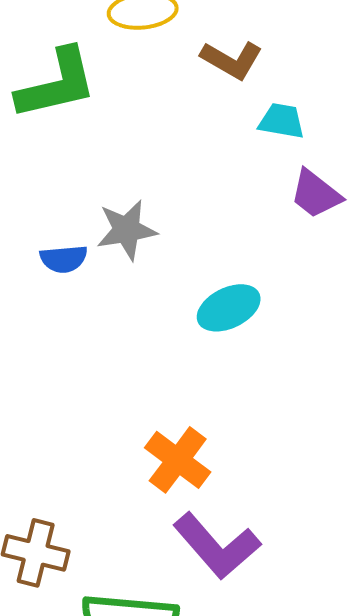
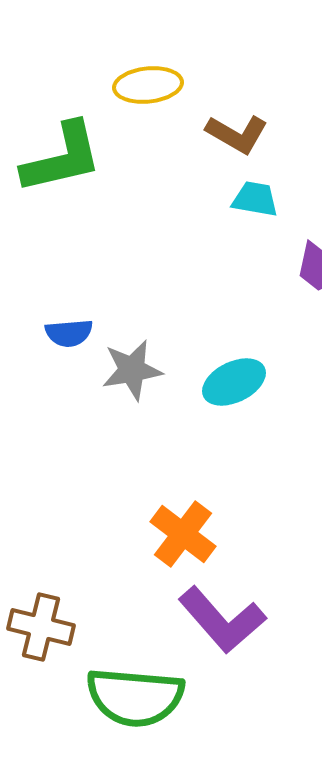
cyan trapezoid: (282, 121) -> (255, 199), moved
gray star: (127, 230) -> (132, 370), moved

